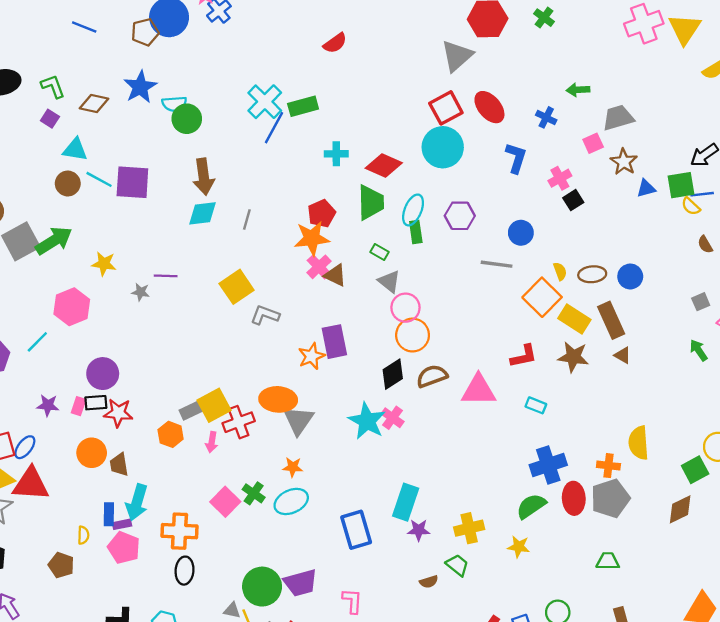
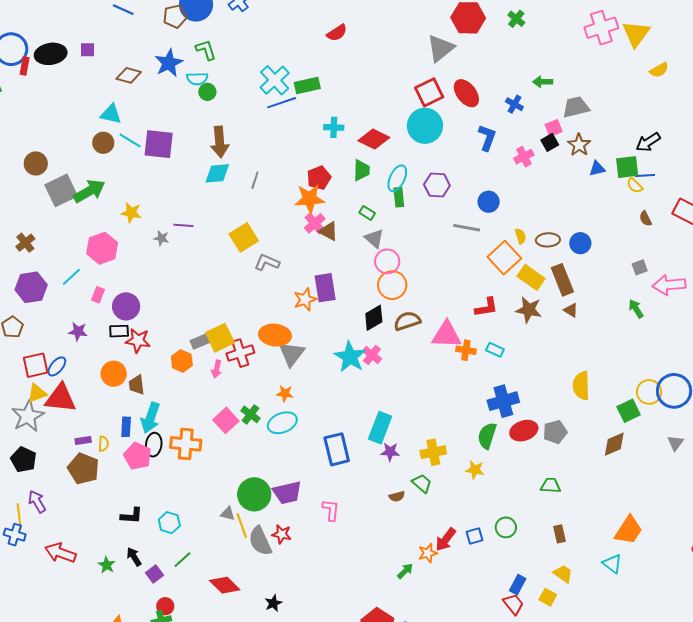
green L-shape: (53, 86) -> (206, 50), moved
purple square: (50, 119) -> (87, 50), moved, turned -35
green circle: (187, 119) -> (207, 92), size x0.7
blue line: (274, 128) -> (282, 103), turned 40
black square: (573, 200) -> (550, 142), moved
green trapezoid: (371, 202) -> (361, 170), size x0.7
pink rectangle: (79, 406) -> (98, 295), moved
orange cross: (608, 466) -> (466, 350), moved
red ellipse: (574, 498) -> (524, 431), turned 72
gray pentagon: (610, 498) -> (555, 432), size x0.7
green semicircle: (531, 506) -> (487, 436), turned -40
purple rectangle: (122, 524) -> (83, 440), moved
brown pentagon: (61, 565) -> (83, 469), size x1.4
black ellipse: (185, 571) -> (154, 445), moved

